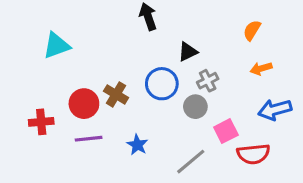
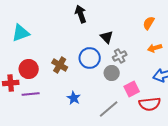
black triangle: (188, 52) -> (107, 37), turned -48
red circle: (84, 104) -> (29, 69), moved
purple line: (89, 139) -> (31, 94), moved

